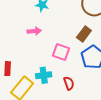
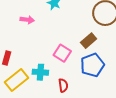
pink arrow: (34, 31) -> (27, 20), moved

